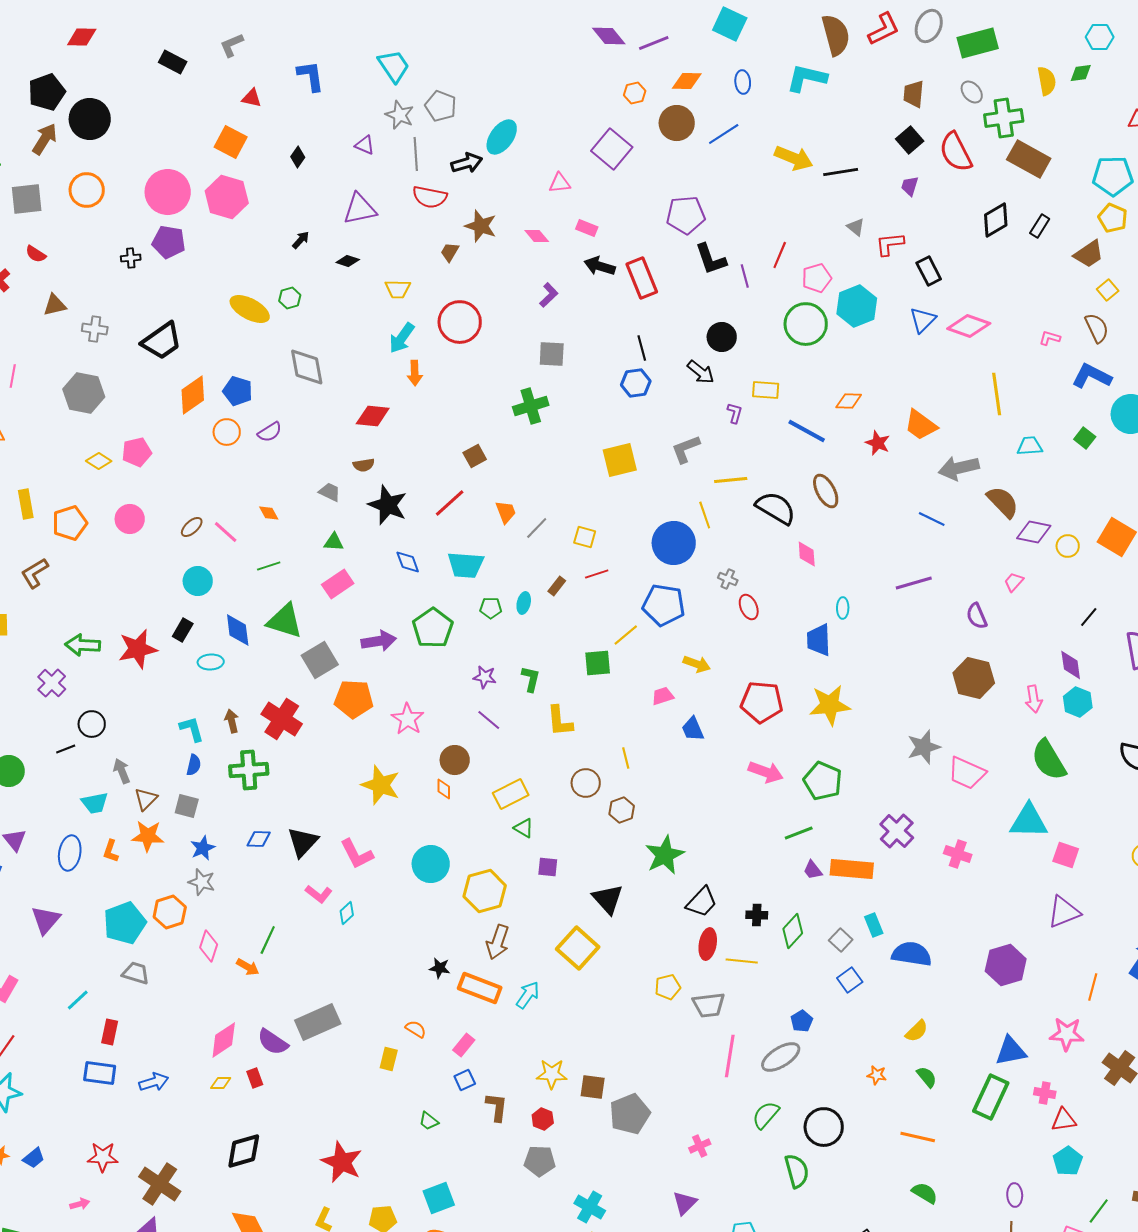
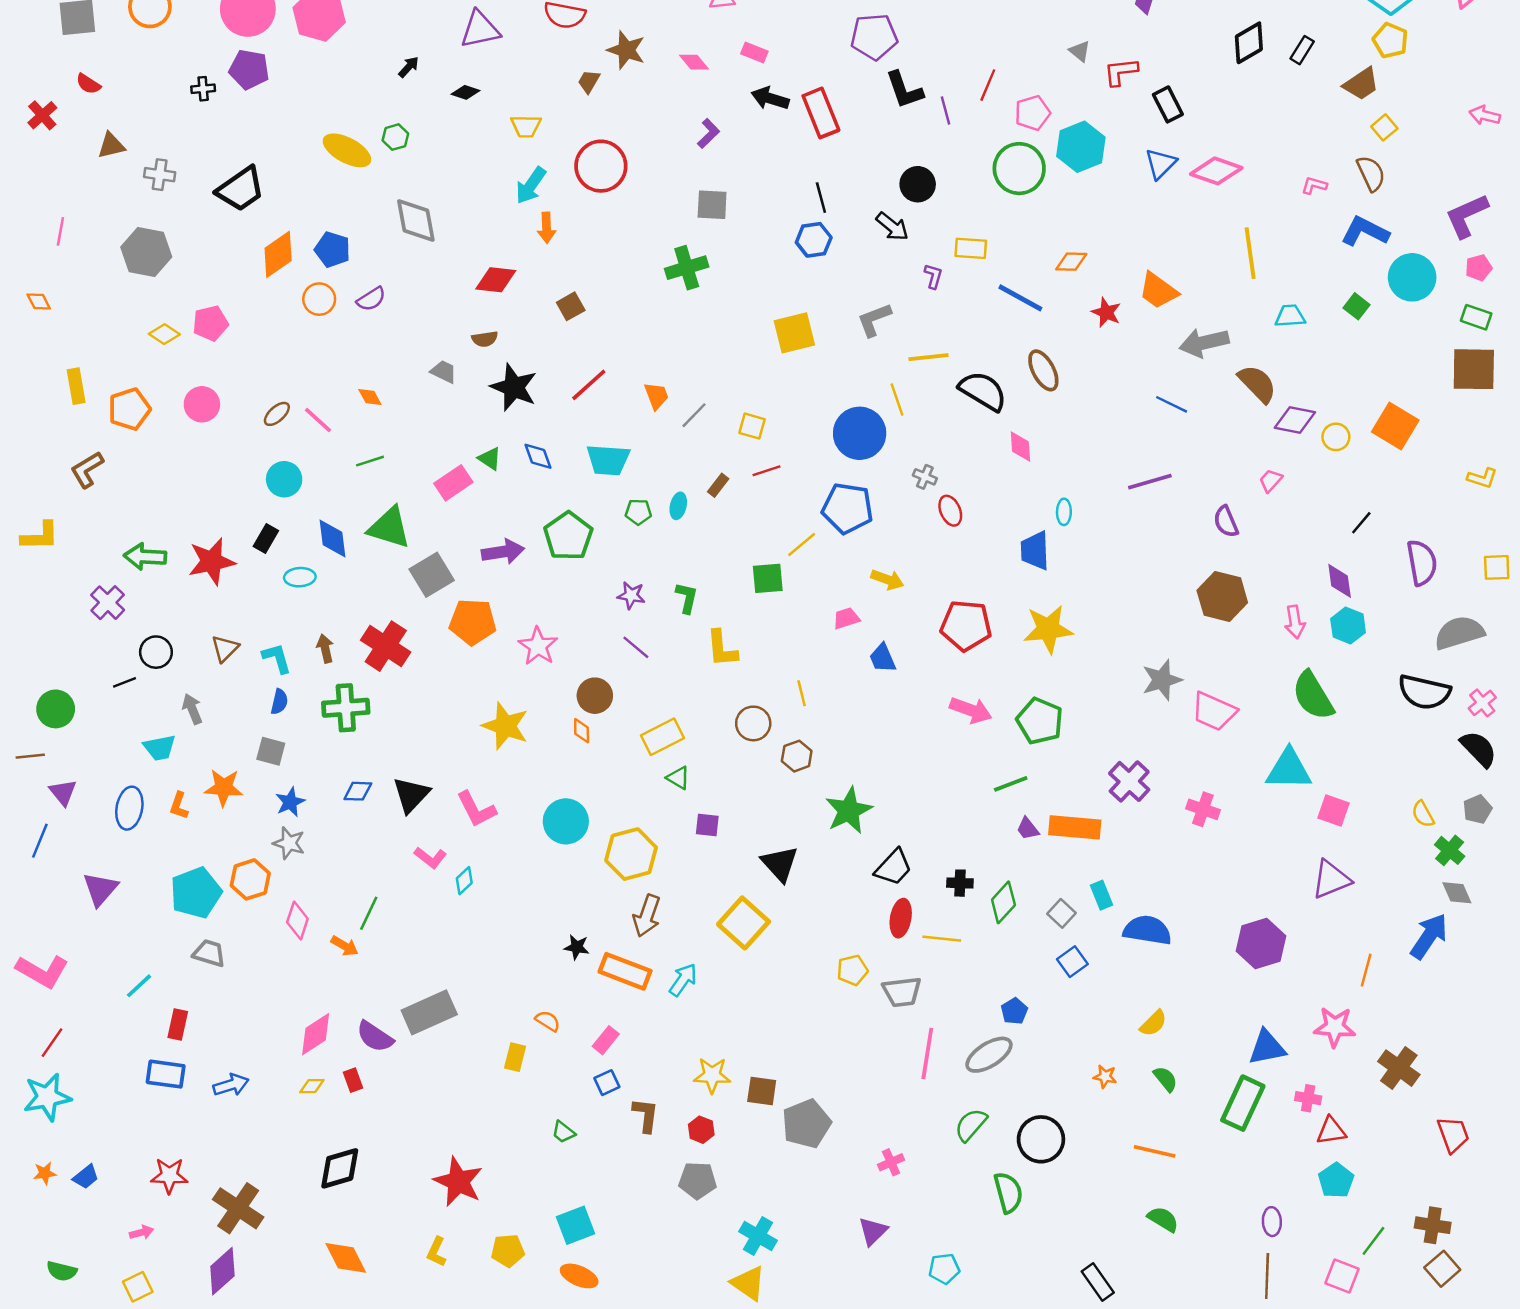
brown square: (475, 456) -> (571, 306), moved
green triangle: (334, 542) -> (490, 459), moved, turned 30
brown triangle: (146, 799) -> (225, 648), moved

